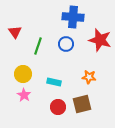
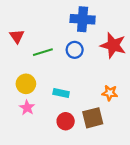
green line: (38, 46) -> (43, 52), turned 54
orange star: (89, 77) -> (110, 93), moved

